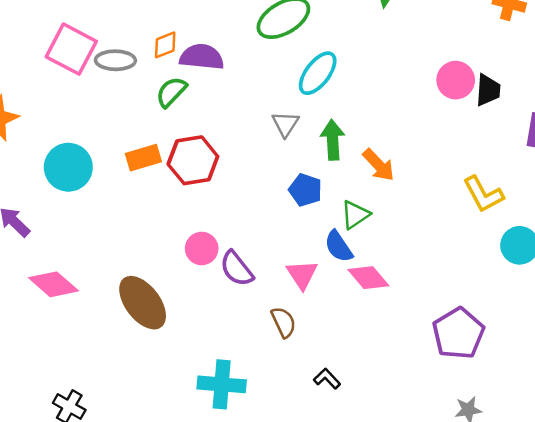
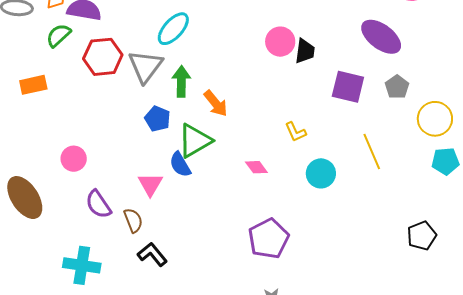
gray triangle: (285, 124) -> (145, 66), size x1.6
red hexagon: (193, 160) -> (103, 57), moved
yellow L-shape: (483, 194) -> (295, 132), size x0.7
green triangle: (355, 215) -> (195, 141), size x1.5
purple semicircle: (237, 269) -> (98, 204), moved
pink diamond: (368, 278) -> (256, 167), moved, size x0.7
black L-shape: (327, 379) -> (152, 254), moved, size x1.4

